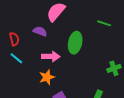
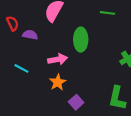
purple semicircle: (40, 31) -> (30, 35), moved
red semicircle: (14, 39) -> (13, 23), moved

